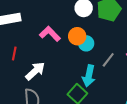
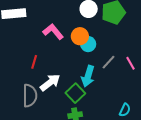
red line: (14, 54) -> (34, 62), moved
white arrow: (35, 71) -> (50, 83), moved

